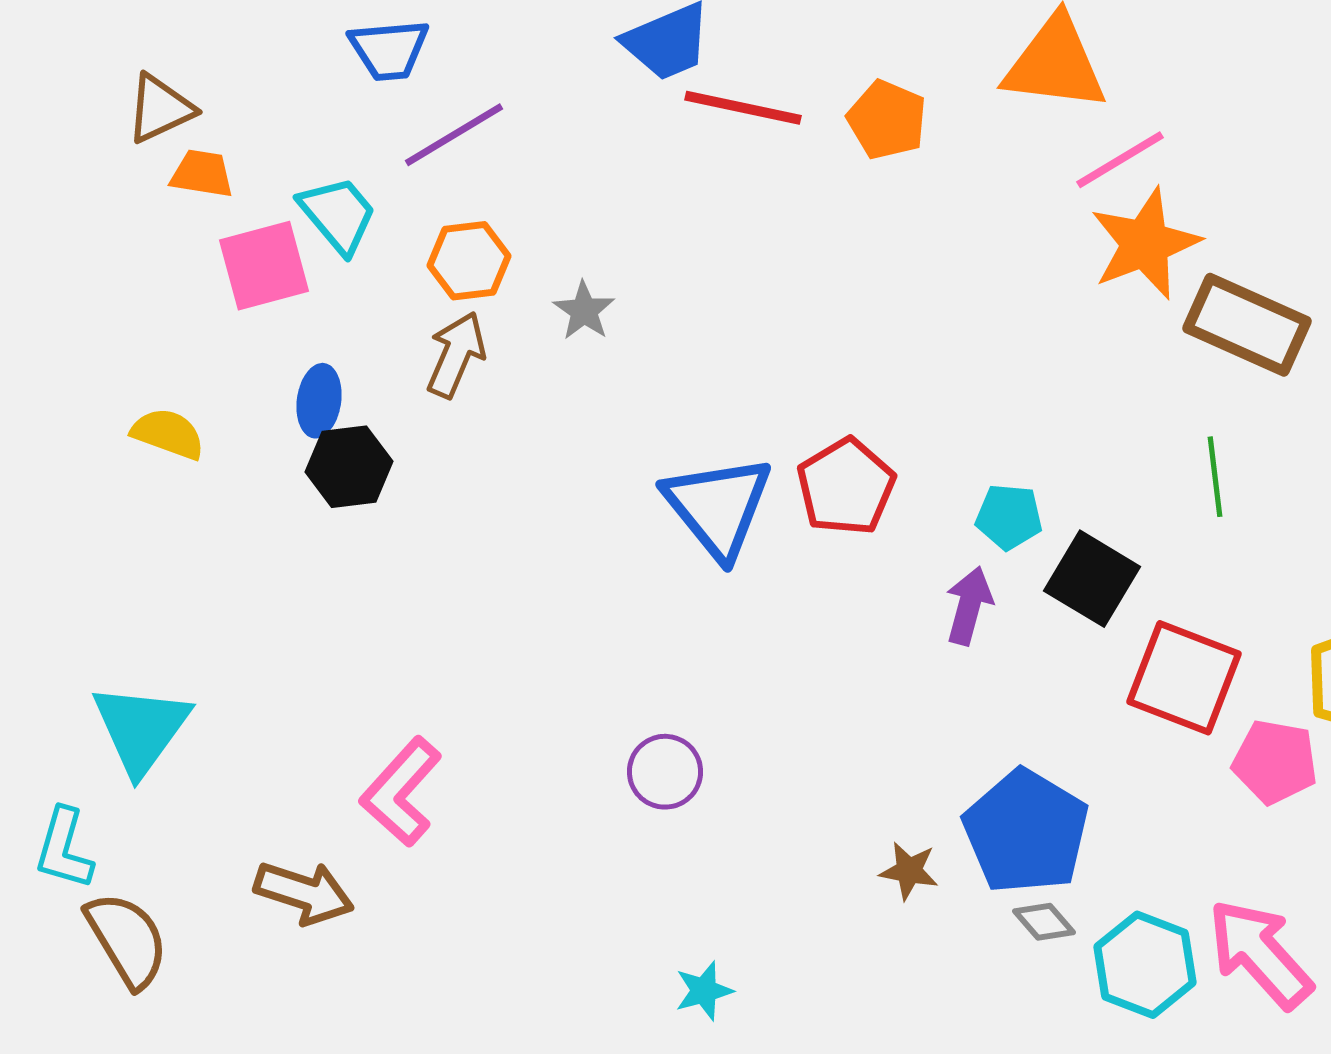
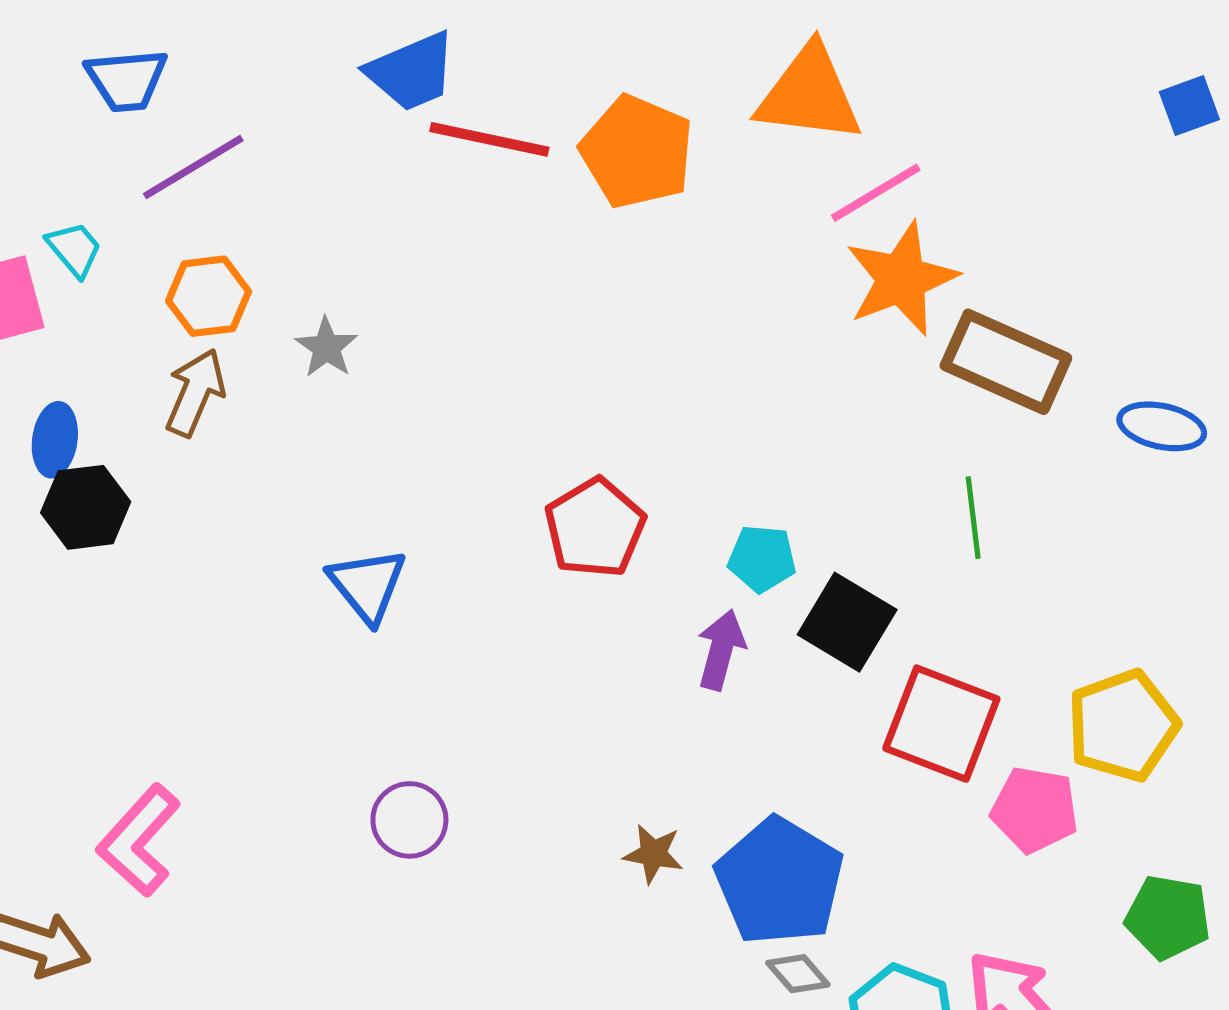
orange pentagon: (887, 120) -> (637, 152), size x1.4
cyan trapezoid: (338, 215) -> (74, 249), size x0.7
blue triangle: (718, 507) -> (367, 585), moved, size x0.7
brown star: (909, 871) -> (653, 854), moved

